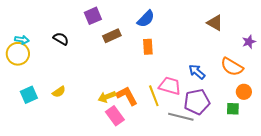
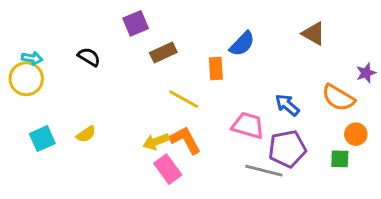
blue semicircle: (146, 19) -> (242, 44), moved
purple star: (249, 42) -> (366, 73), moved
yellow line: (154, 96) -> (184, 99), moved, turned -40

